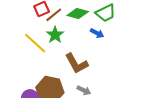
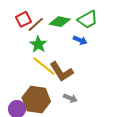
yellow line: (35, 43) -> (44, 66), moved

